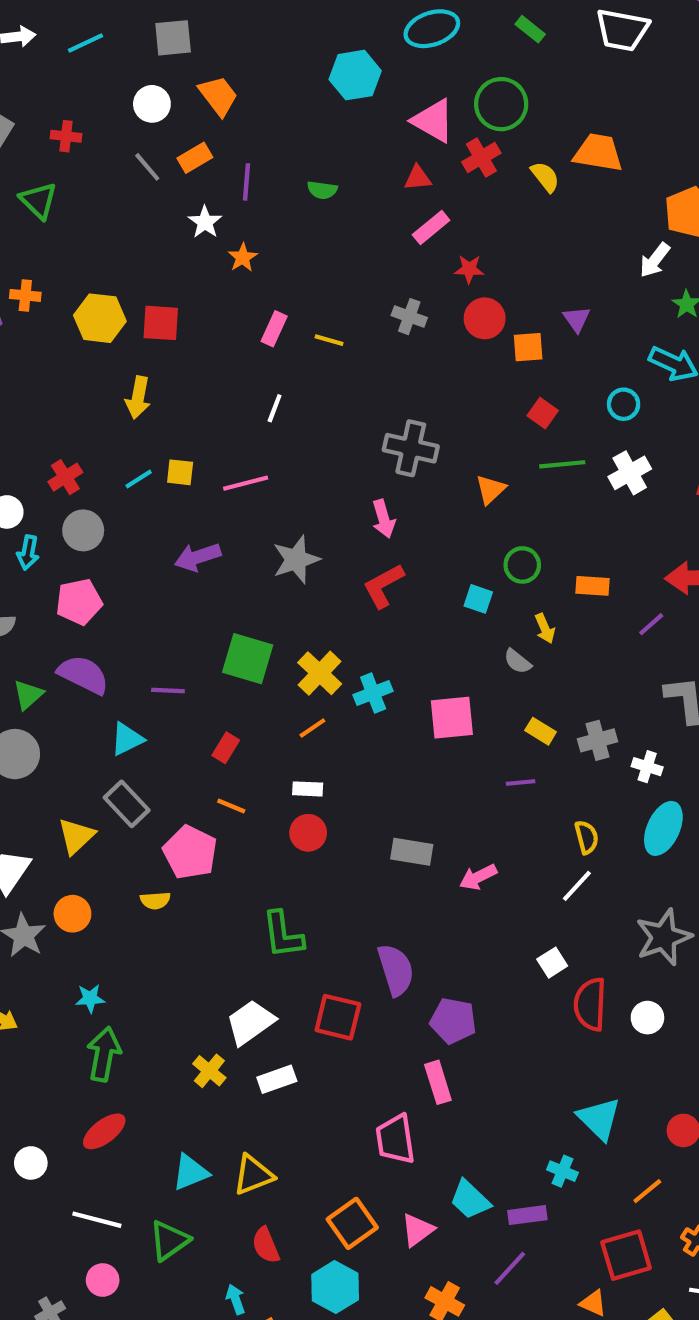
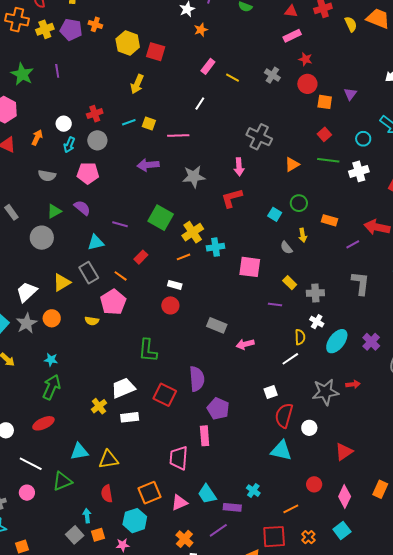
purple semicircle: (83, 675) -> (82, 208), size x0.7
white cross: (647, 767) -> (317, 322), moved
orange line: (231, 806) -> (121, 276), moved
cyan triangle: (599, 1119) -> (281, 451), moved, turned -45

